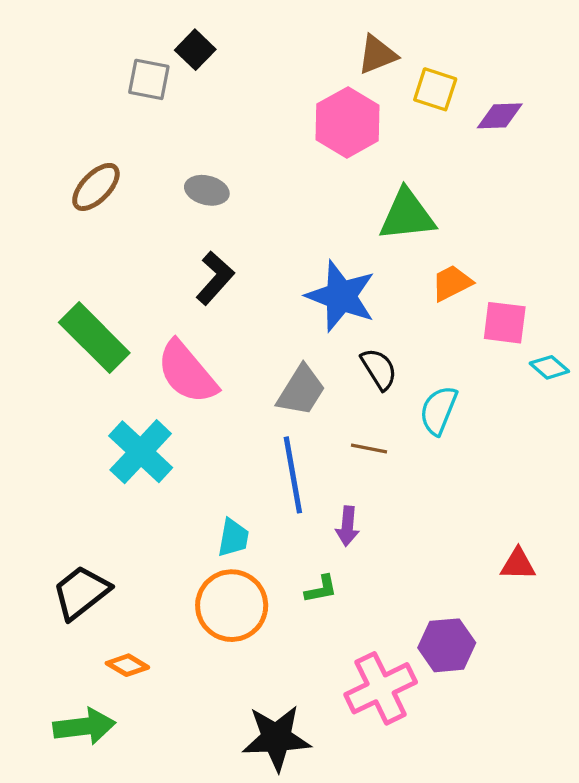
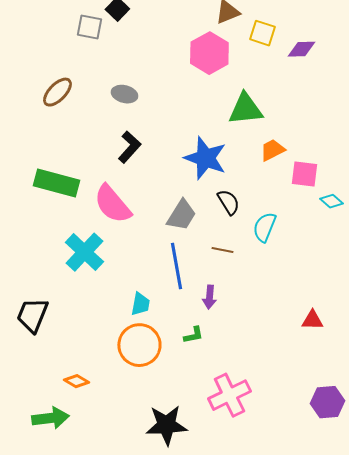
green rectangle: (94, 338) -> (56, 183), turned -30
black trapezoid: (81, 592) -> (32, 315), moved, turned -30
purple hexagon: (447, 645) -> (327, 402), moved

